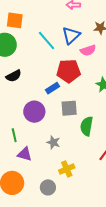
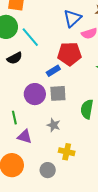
cyan line: (47, 40) -> (30, 37), moved
gray square: (69, 108) -> (58, 93), moved
yellow cross: (67, 169) -> (67, 152), turned 35

